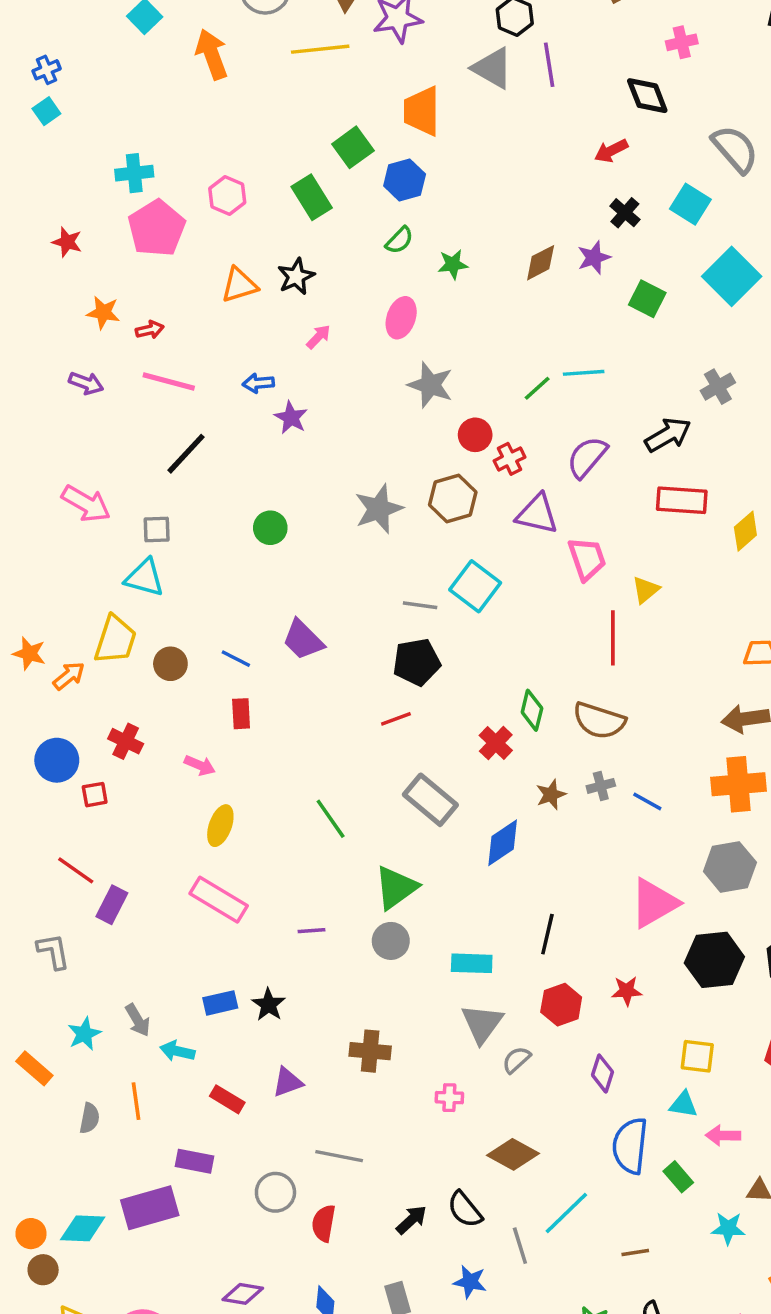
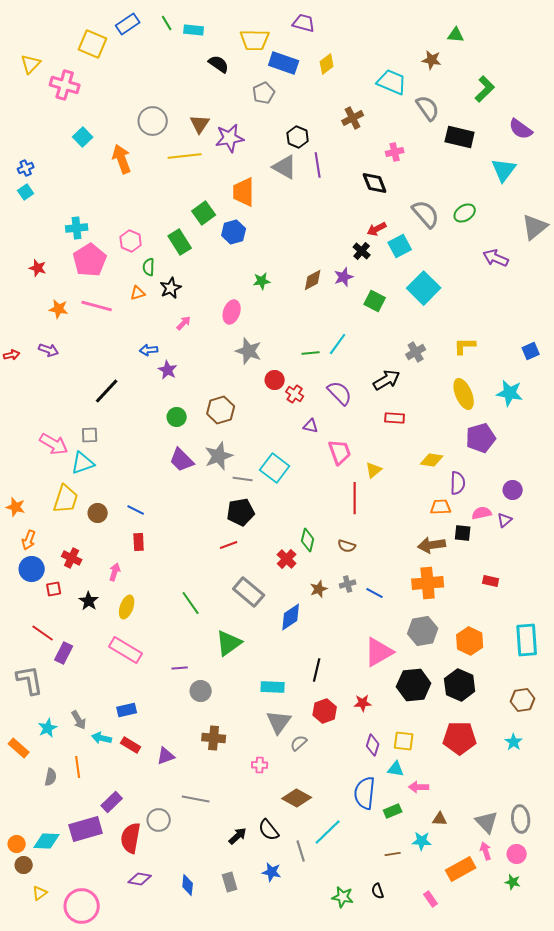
red arrow: (611, 151) -> (377, 229), moved
cyan square: (690, 204) -> (400, 246), turned 30
green semicircle: (399, 240) -> (149, 267), moved, turned 138
orange triangle: (239, 285) -> (138, 293), size x0.7
red arrow: (150, 330) -> (12, 355), moved
cyan line: (584, 373) -> (338, 344), turned -50
pink line: (169, 381) -> (97, 306), moved
green line: (537, 388) -> (311, 353), turned 36
purple semicircle: (587, 457) -> (340, 393), turned 96
red cross: (510, 459) -> (295, 394), turned -30
brown hexagon: (453, 499) -> (221, 410), moved
red rectangle: (682, 500) -> (395, 418), size x0.7
pink arrow: (86, 504) -> (54, 444), moved
gray star: (379, 509) -> (219, 456), moved
purple triangle: (537, 514) -> (311, 426), size x0.6
green circle: (270, 528) -> (177, 417), moved
yellow diamond: (745, 531) -> (432, 460), moved, turned 50
cyan triangle: (145, 578) -> (83, 463), turned -35
purple trapezoid: (303, 640) -> (182, 460), moved
orange arrow: (69, 676) -> (29, 540), moved, turned 150
brown semicircle: (599, 721) -> (347, 546), size x0.6
pink arrow: (200, 765) -> (115, 572), turned -96
gray circle: (391, 941) -> (201, 691), moved
gray L-shape: (53, 951) -> (30, 680), size x1.4
black star: (269, 1005) -> (89, 601), moved
purple diamond: (603, 1073) -> (373, 745), moved
red rectangle: (227, 1099) -> (131, 745), moved
purple rectangle: (195, 1161) -> (112, 802), turned -55
green rectangle: (678, 1177) -> (393, 811), turned -72
red semicircle: (324, 1223) -> (131, 838), moved, size x1.4
brown line: (635, 1253) -> (393, 854), moved

